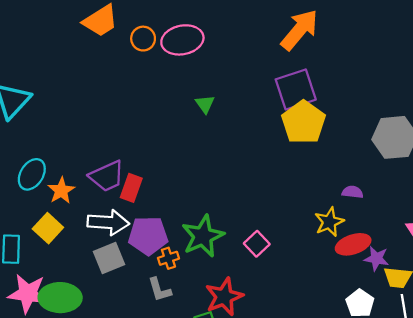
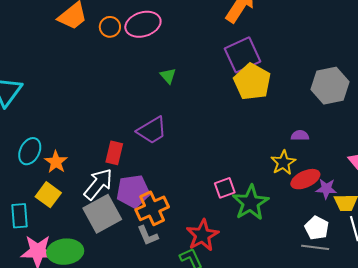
purple trapezoid: (107, 176) -> (152, 130), moved
white arrow: (108, 222) -> (98, 184), turned -48
green star: (203, 236) -> (251, 203), moved
pink square: (257, 244) -> (225, 188), turned 30
gray square: (109, 258) -> (102, 214), size x1.4
orange cross: (168, 258) -> (152, 208), size x1.8

